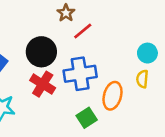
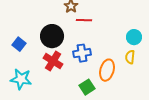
red line: (83, 31) -> (84, 20), turned 42
blue cross: (80, 74) -> (82, 53), size x0.7

